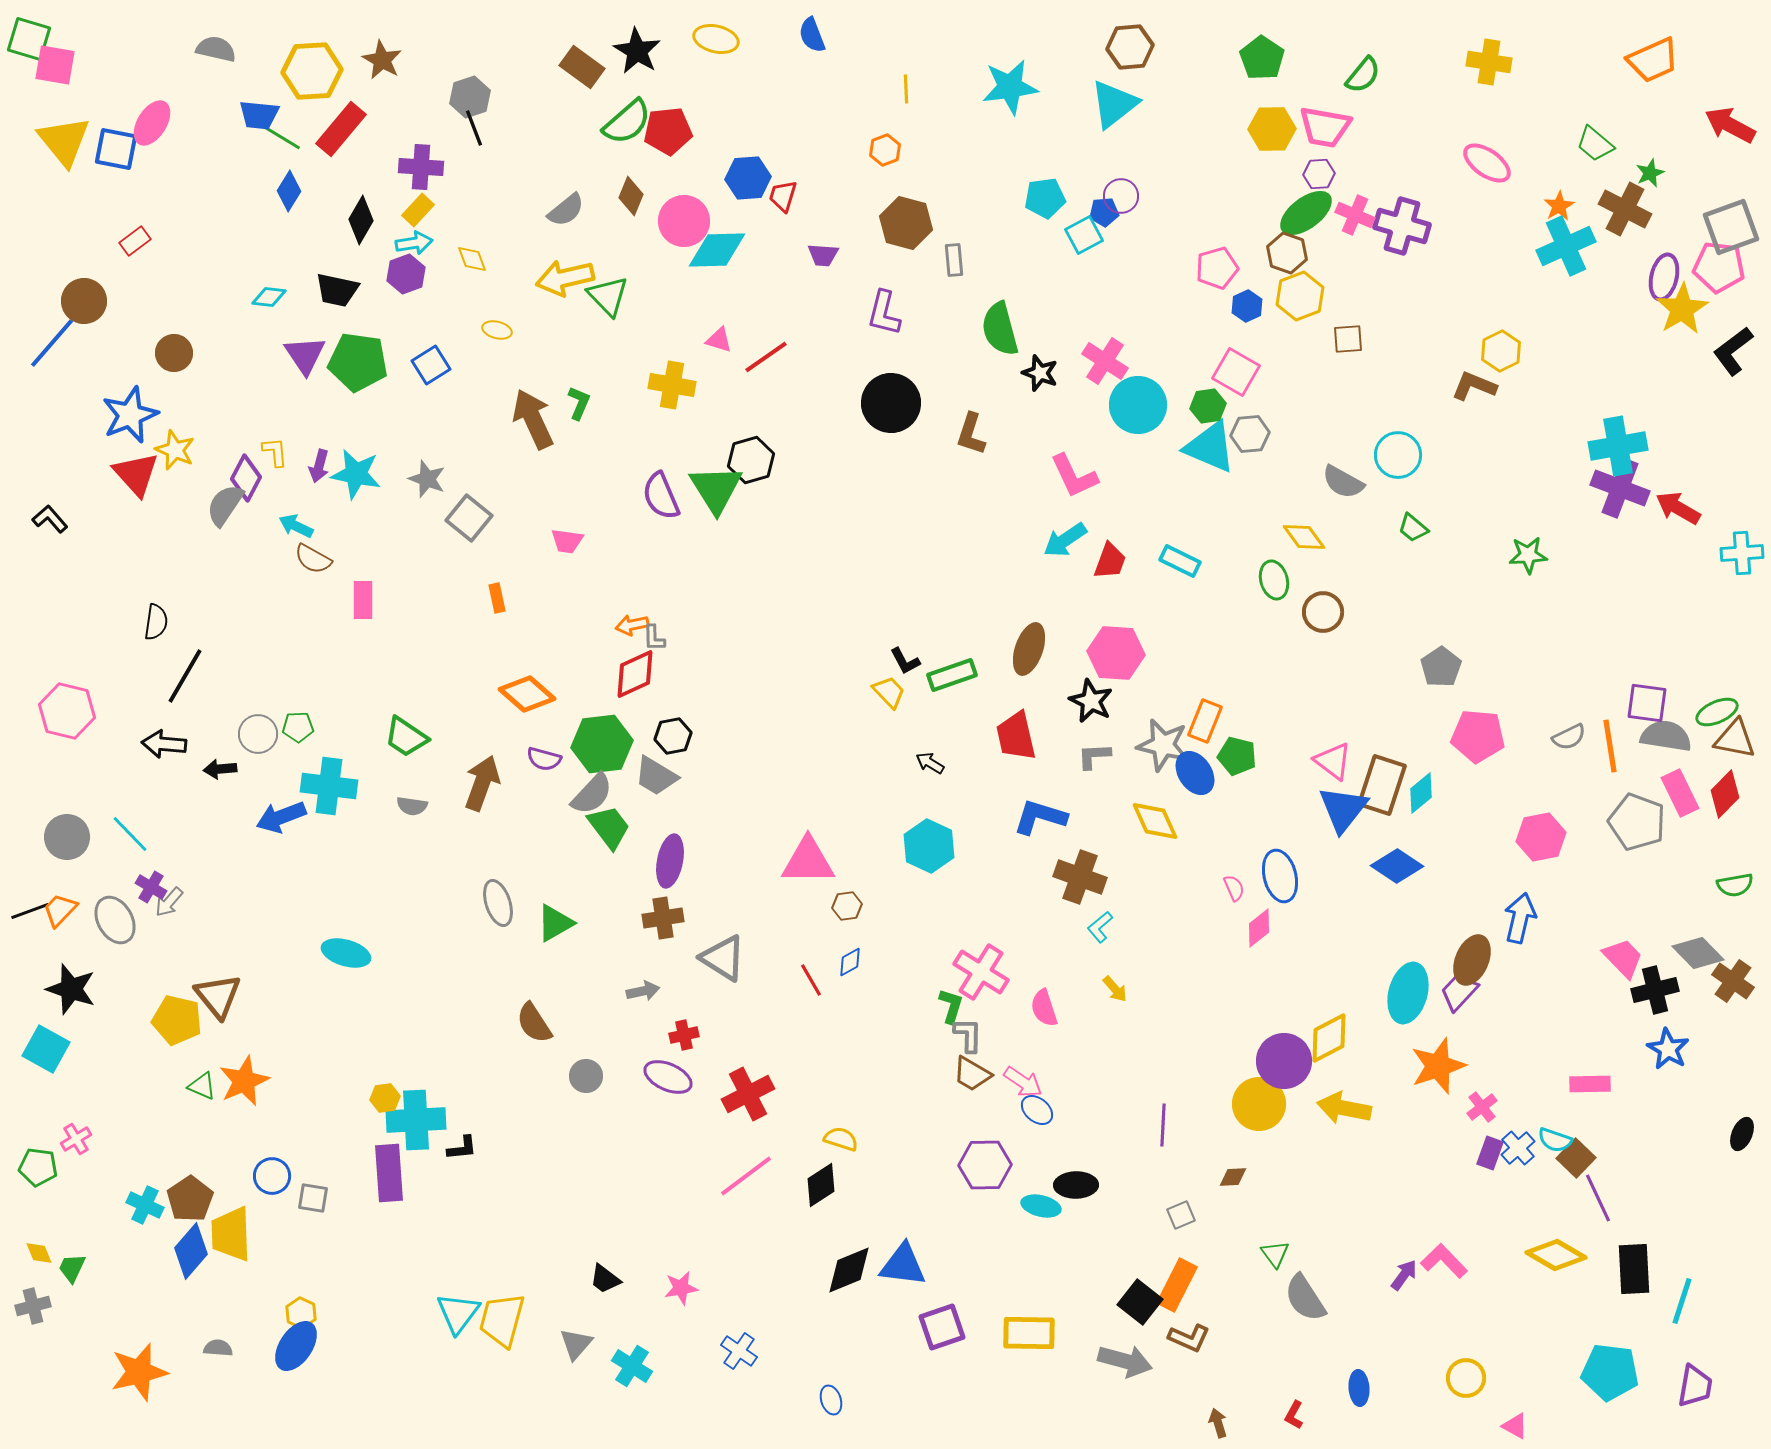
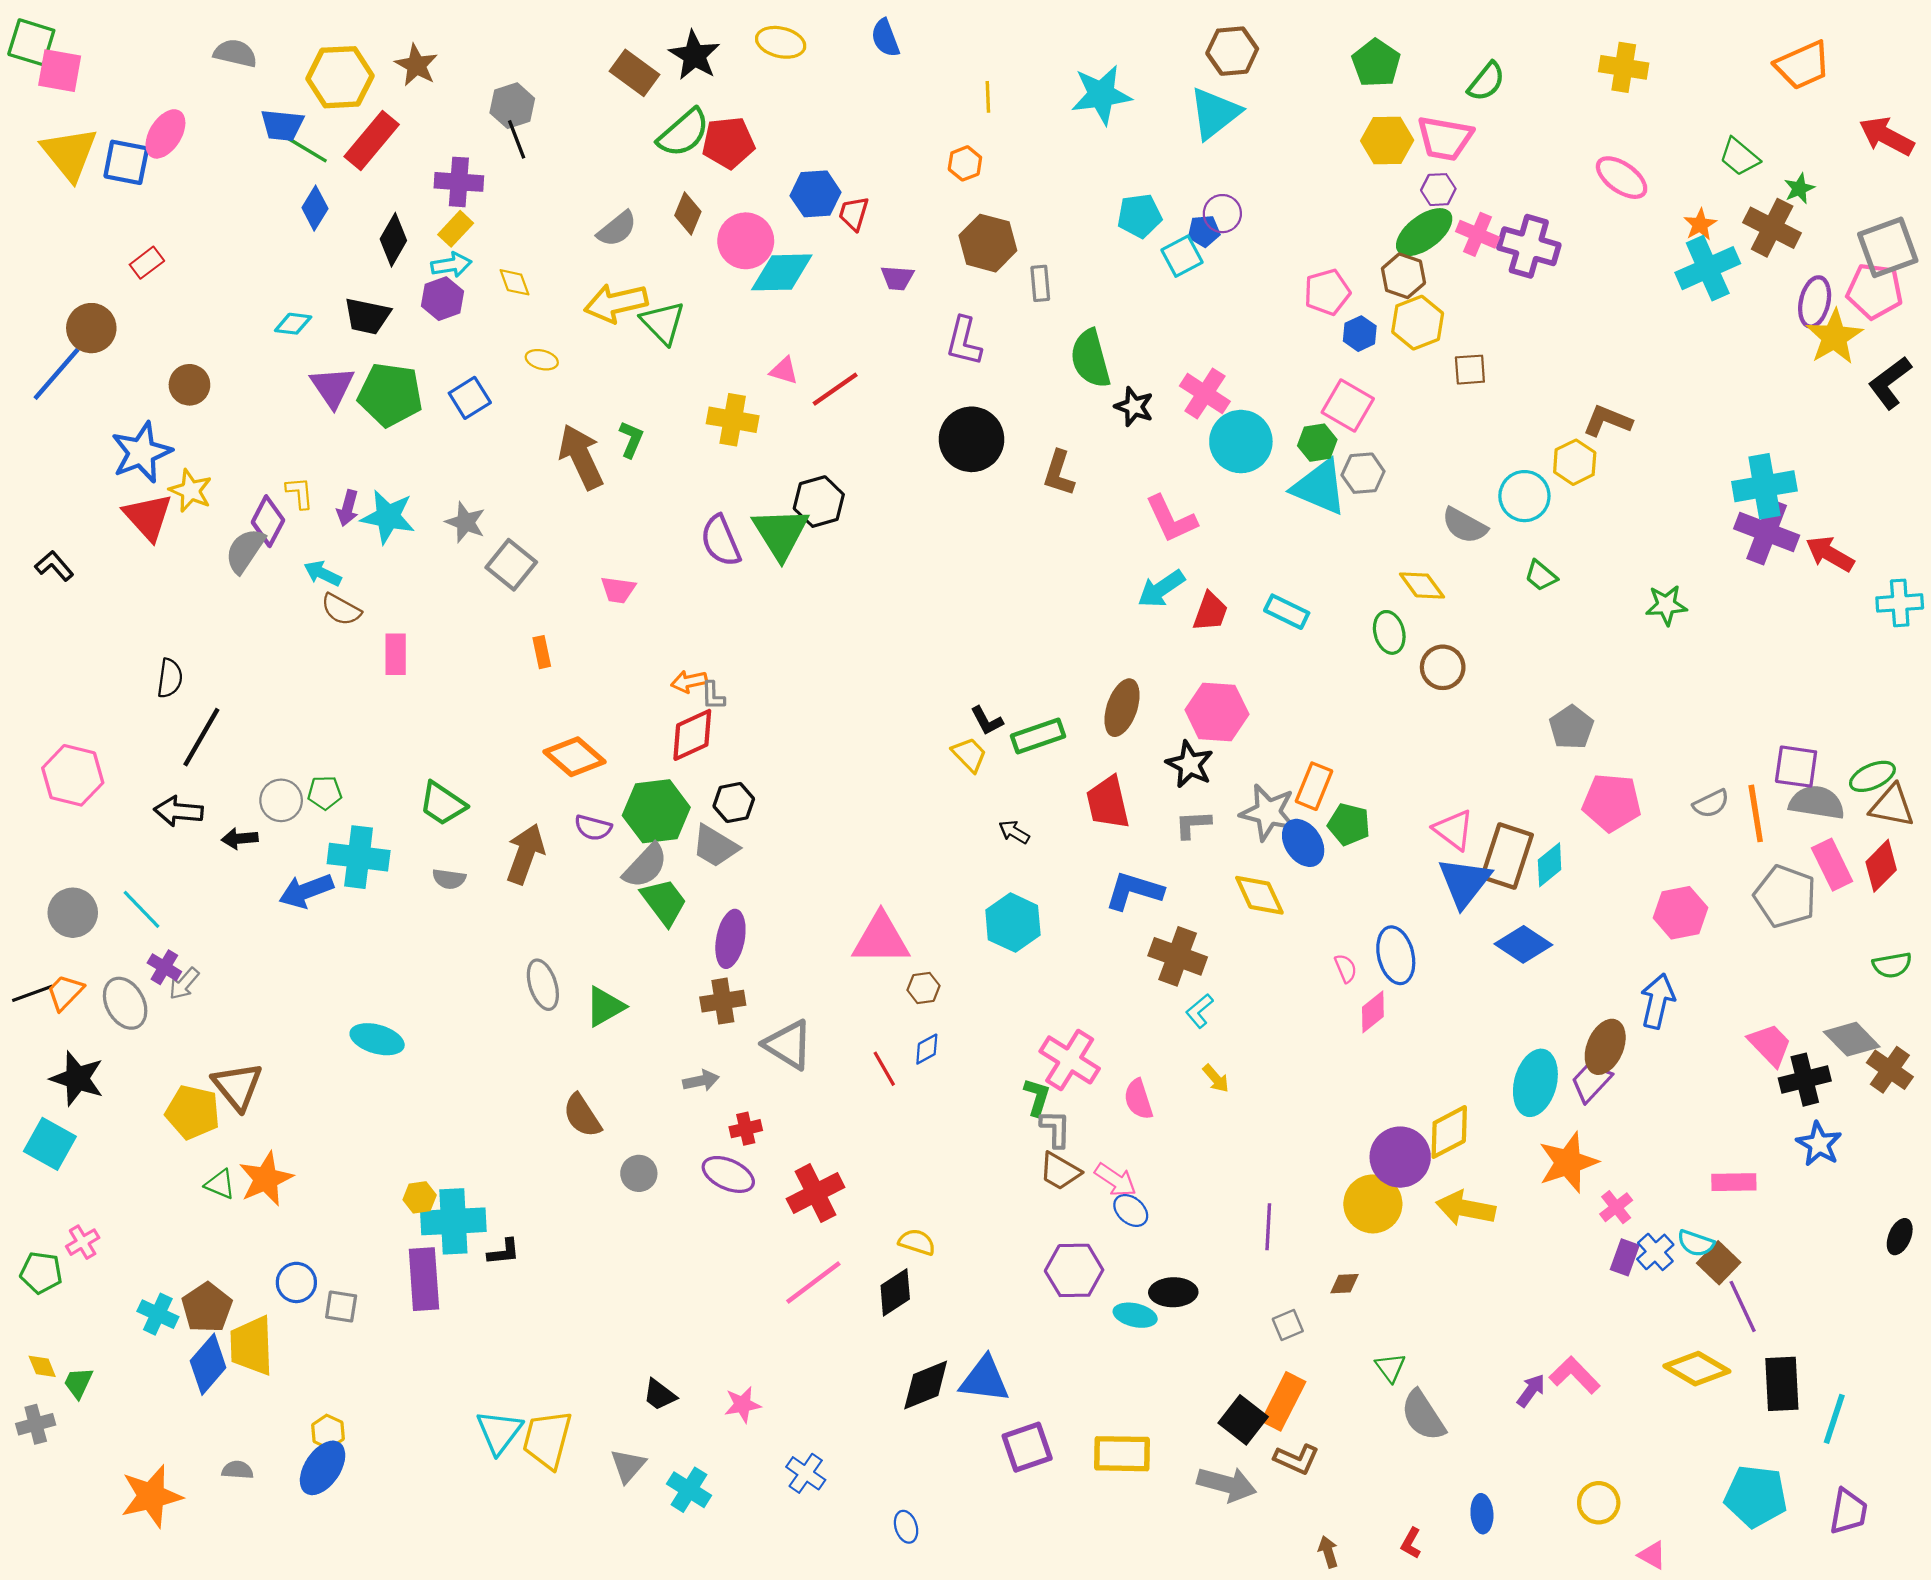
yellow hexagon: (1501, 351) -> (1575, 462), moved

